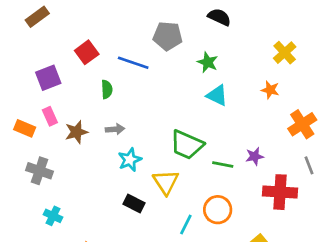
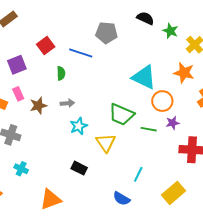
green star: (208, 62) -> (170, 31), moved
orange star: (270, 90) -> (184, 73), size x1.5
cyan triangle: (217, 95) -> (144, 77), size x1.5
black rectangle: (134, 203) -> (79, 168), moved
orange circle: (218, 210) -> (162, 101), moved
cyan line: (186, 224) -> (138, 174), moved

